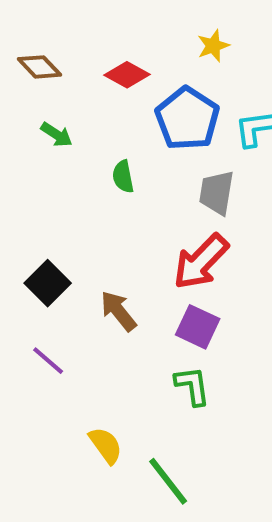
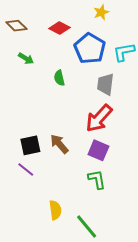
black square: (48, 283) -> (30, 145), moved, turned 35
yellow semicircle: (106, 445) -> (55, 210), turned 30

